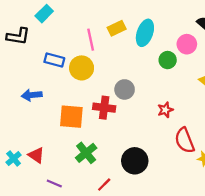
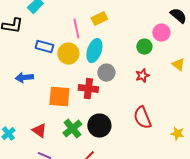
cyan ellipse: (145, 33) -> (94, 51), moved
red star: (165, 110) -> (142, 76), moved
red semicircle: (185, 140) -> (142, 118), moved
red triangle: (36, 155) -> (39, 131), moved
black circle: (135, 161) -> (99, 126), moved

